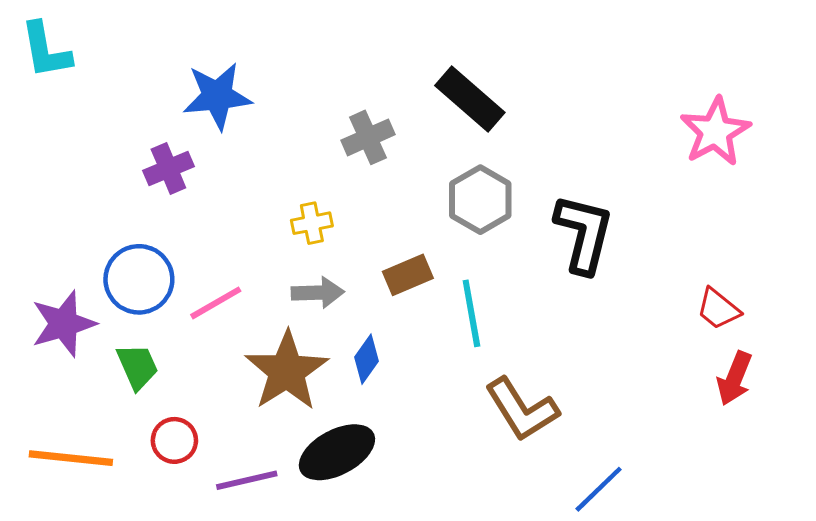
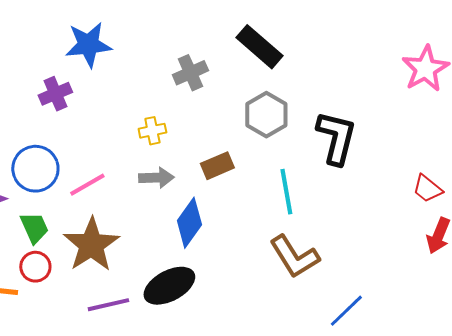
cyan line: (471, 313) -> (286, 192), moved
blue diamond: (367, 359) -> (189, 223), size x1.5
brown star: (287, 371) -> (91, 245), moved
red circle: (174, 440) -> (35, 267), moved

